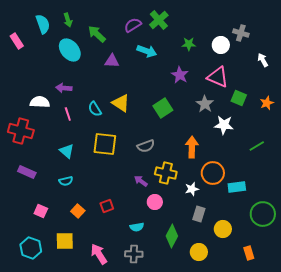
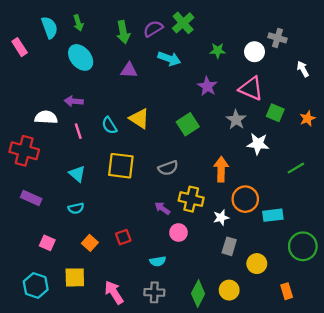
green arrow: (97, 34) -> (123, 32), moved, turned -144
green diamond: (172, 236) -> (198, 294), moved

